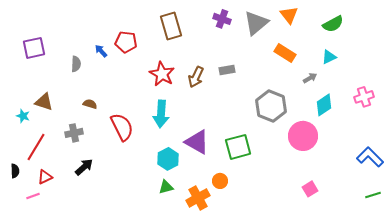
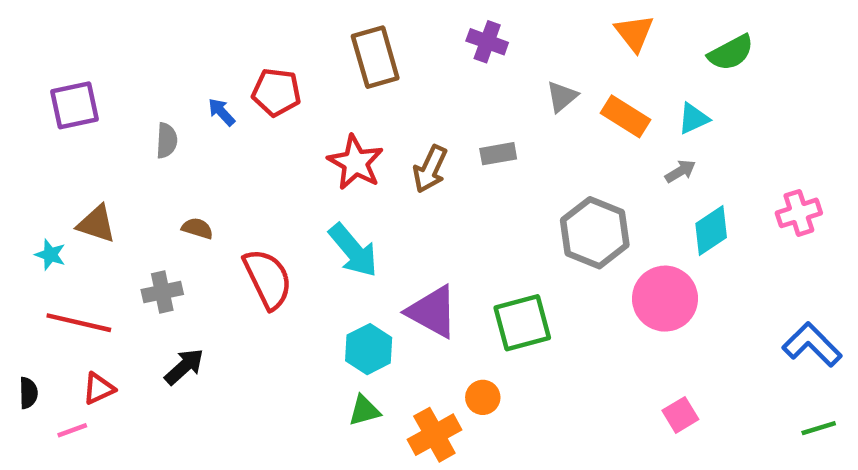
gray triangle: (256, 23) -> (562, 97), moved, size x0.6
cyan triangle: (329, 57) -> (694, 119), moved
cyan arrow: (161, 114) -> (353, 250), turned -44
red line: (36, 147) -> (79, 323), turned 72
black semicircle: (15, 171) -> (28, 393), moved

